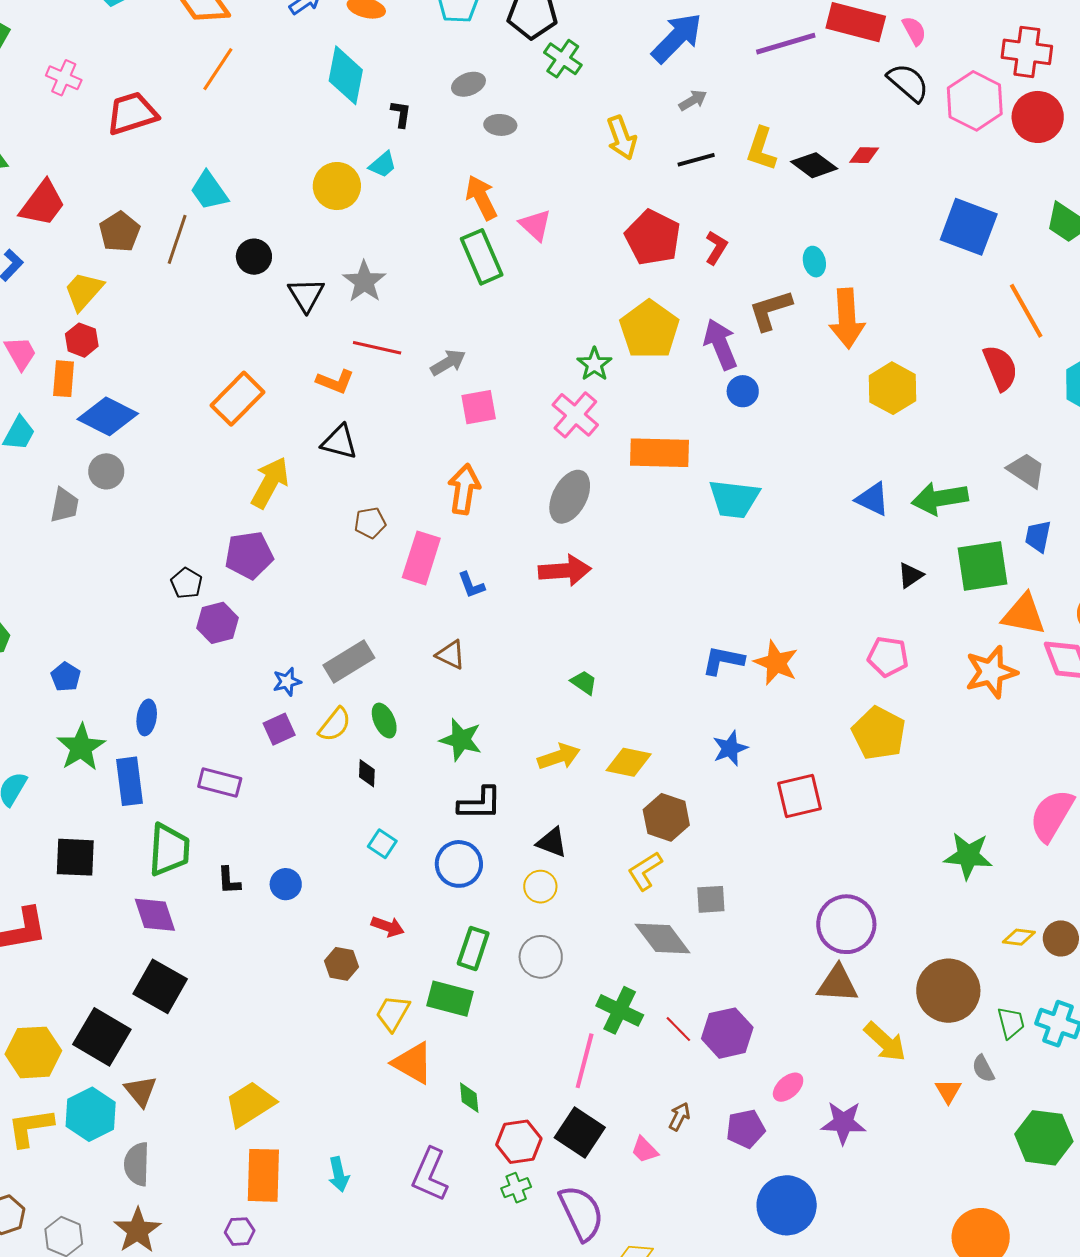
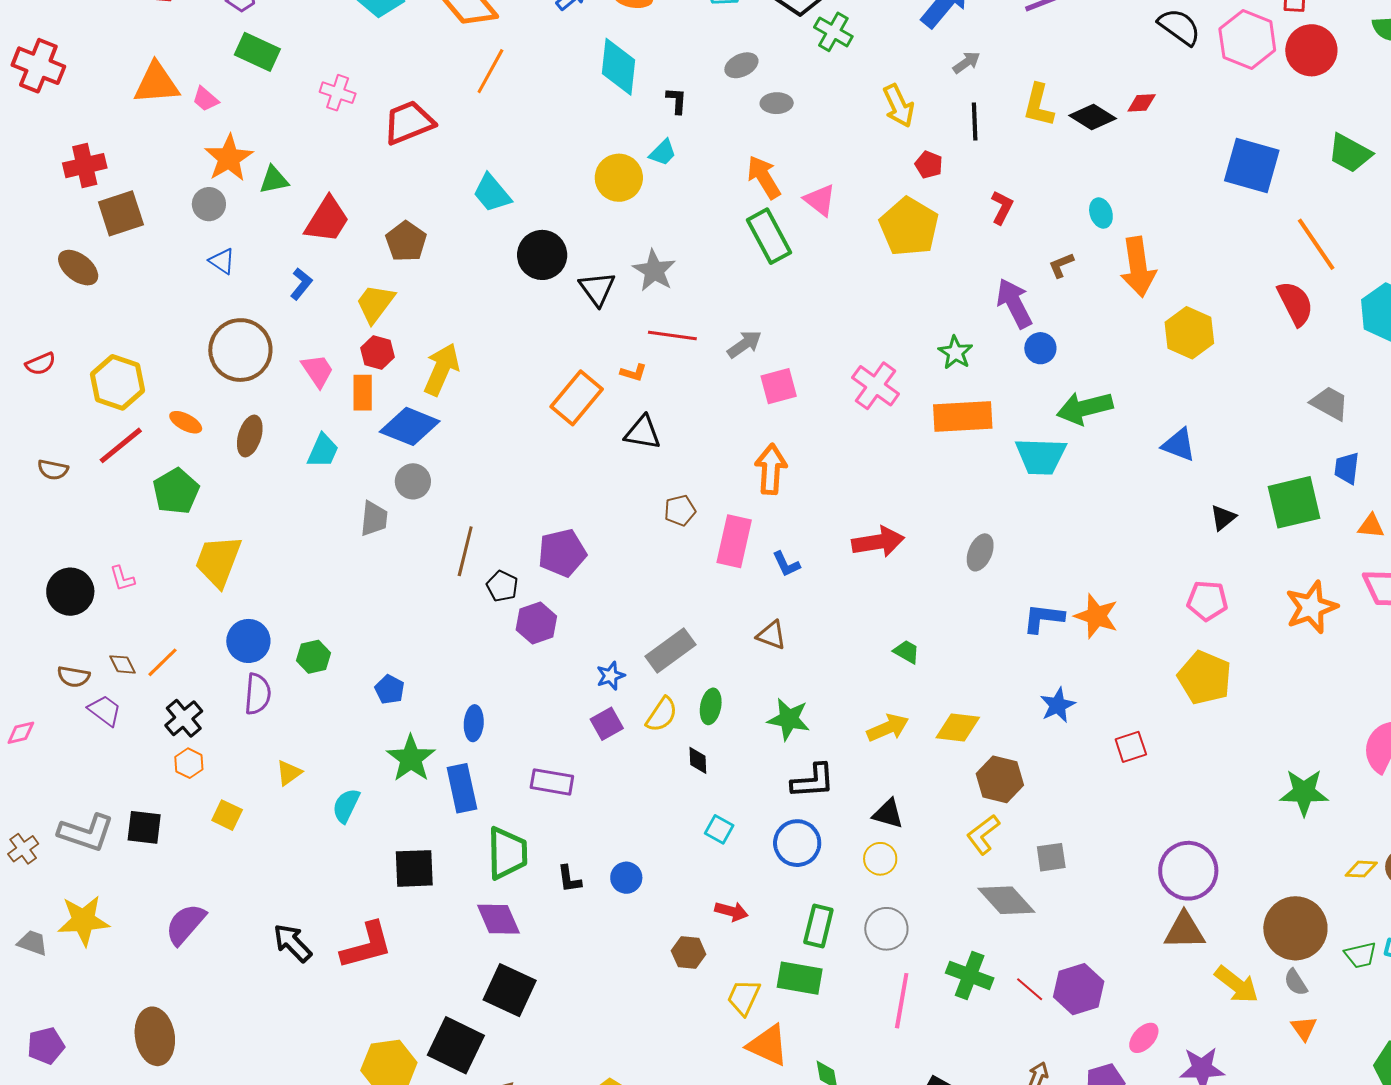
black line: (696, 160) -> (975, 121), turned -72
red pentagon: (653, 238) -> (929, 165), moved, size x0.5
brown line: (177, 239) -> (465, 551), moved
black circle: (254, 257) -> (542, 255), size x1.4
brown L-shape: (770, 310) -> (1061, 265), size x0.6
yellow pentagon: (649, 330) -> (909, 227), moved
green star: (594, 364) -> (955, 353), moved
orange L-shape: (335, 381) -> (634, 373), size x0.7
orange rectangle: (238, 399) -> (577, 398), moved
yellow arrow: (270, 483) -> (442, 369), moved
gray ellipse: (570, 497) -> (980, 552), moved, size x0.7
green arrow: (940, 498) -> (1085, 408), moved
orange triangle: (1024, 614) -> (1371, 526), moved, size x0.6
green ellipse: (384, 721) -> (711, 706), turned 40
red square: (799, 796) -> (1131, 747), size x0.7
green trapezoid: (1011, 1023) -> (1361, 955), turned 96
pink line: (585, 1061) -> (902, 1001), moved
gray semicircle: (983, 1069) -> (1296, 982), moved

